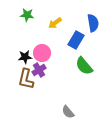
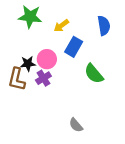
green star: (27, 15) -> (30, 17), size x1.5
blue rectangle: (76, 40) -> (74, 47), moved
brown L-shape: (26, 79) -> (17, 79), moved

